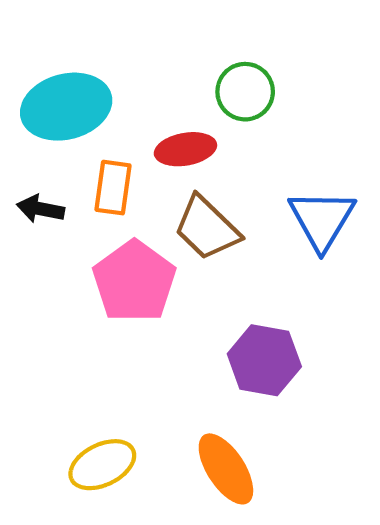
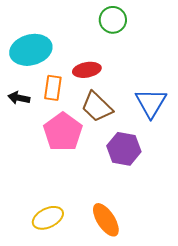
green circle: (245, 92) -> (113, 20), moved
purple hexagon: (264, 360) -> (124, 149), moved

